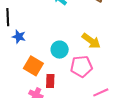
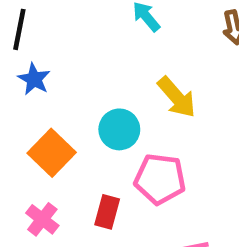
yellow arrow: (91, 41) -> (177, 97), moved
red rectangle: (50, 81) -> (107, 212), moved

